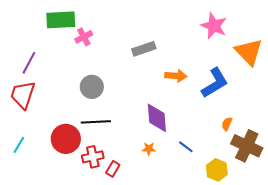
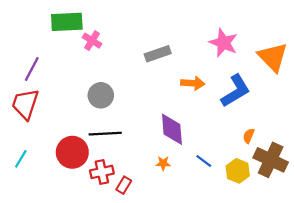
pink star: (214, 26) -> (223, 43), moved
pink cross: (84, 37) -> (92, 41), turned -30
yellow hexagon: (217, 170) -> (238, 171), moved

